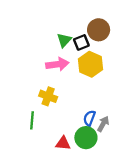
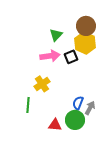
black square: (81, 42) -> (71, 57), moved
yellow hexagon: (91, 64) -> (85, 43), moved
yellow cross: (48, 96) -> (42, 84), turned 35

